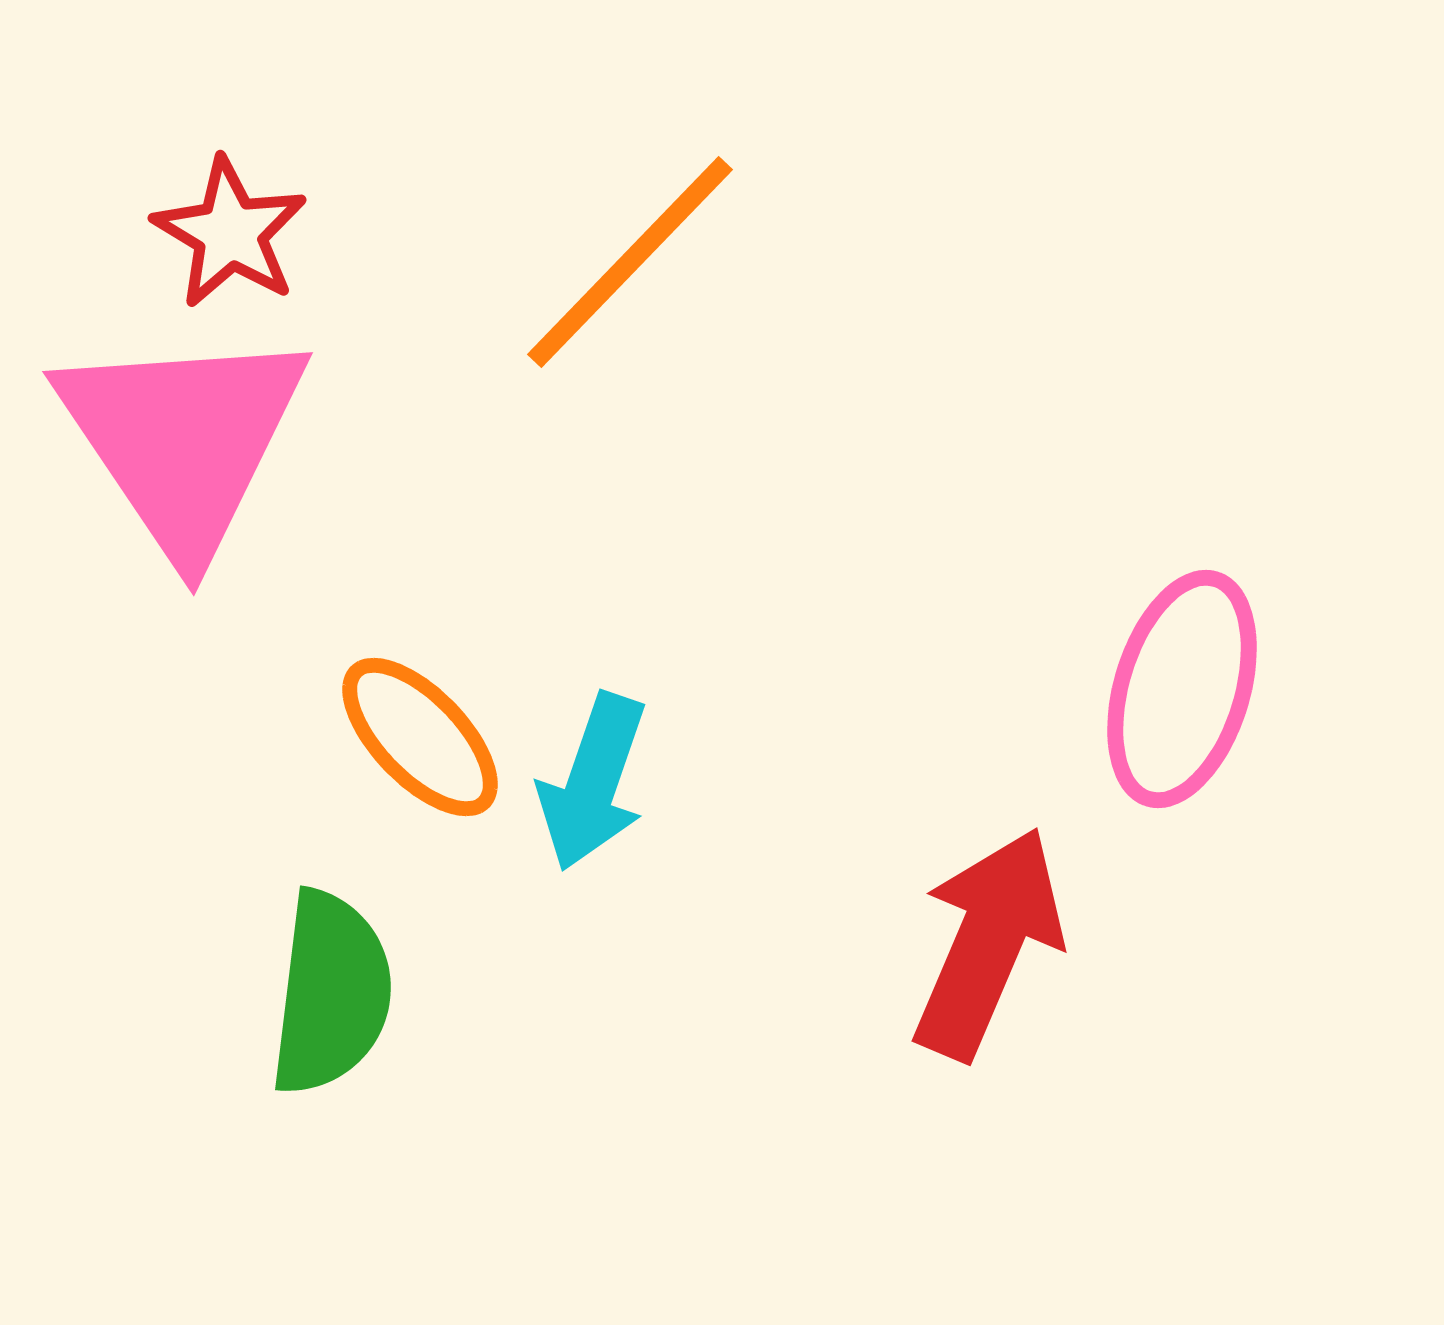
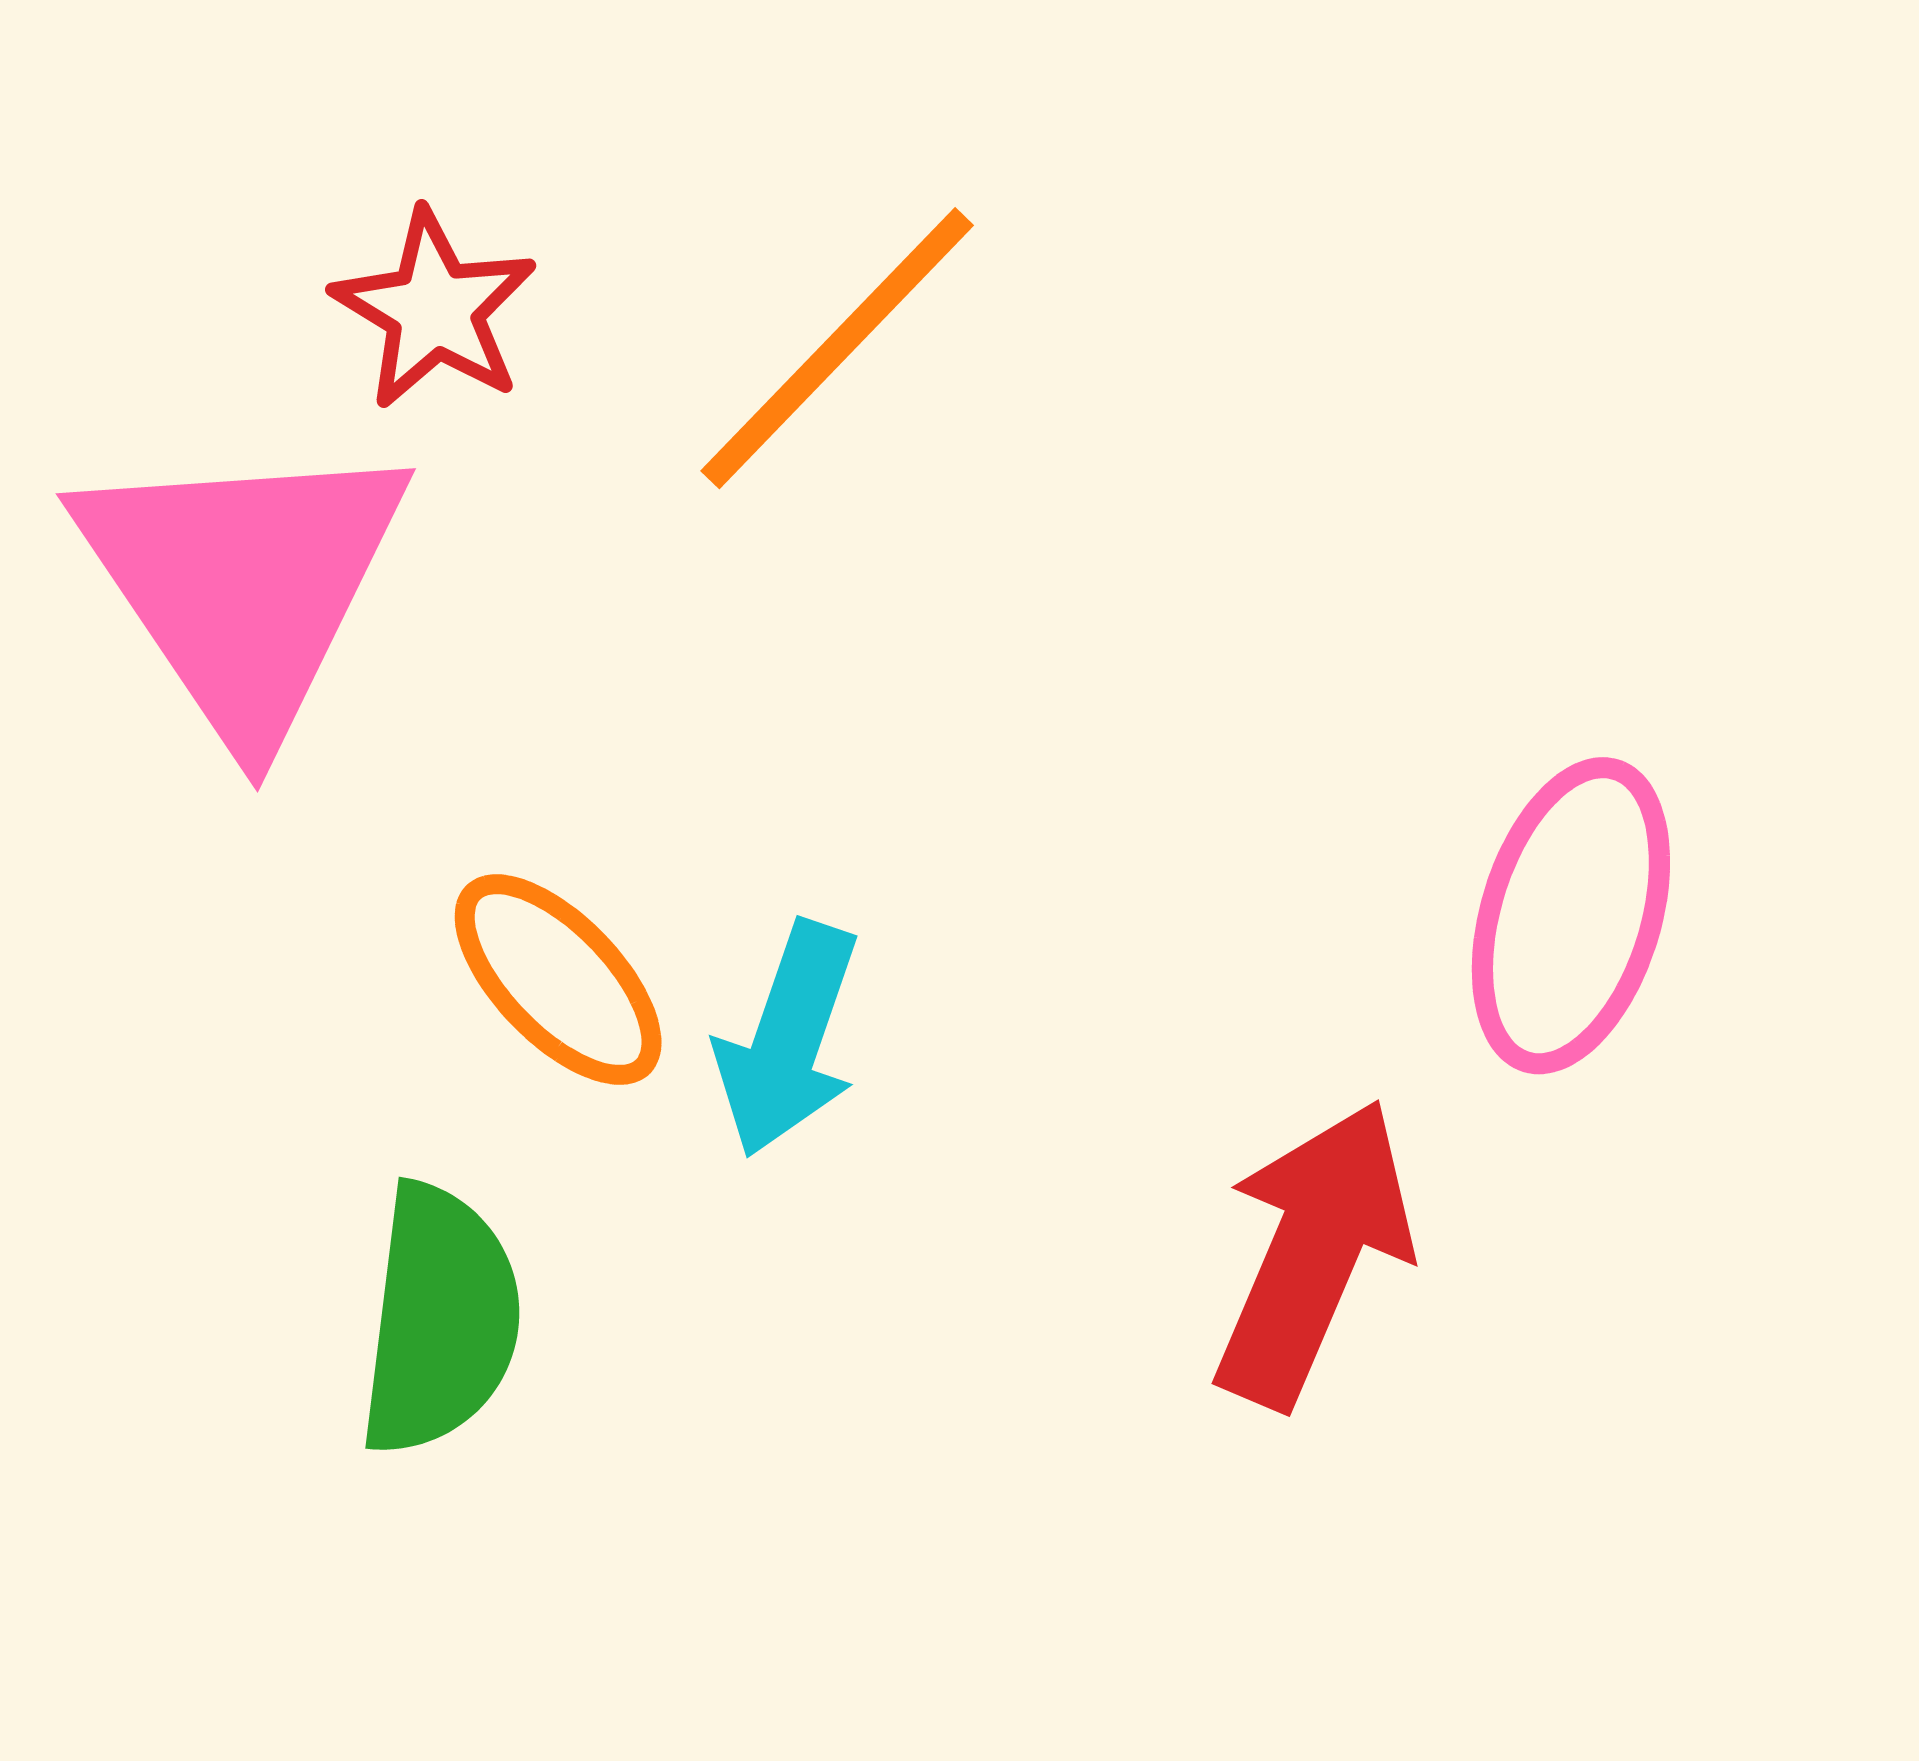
red star: (230, 233) -> (434, 310), moved

